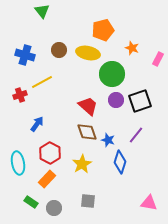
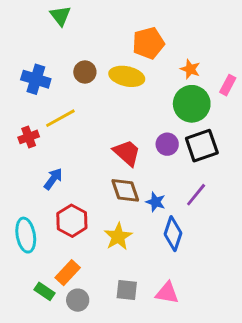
green circle: (112, 74) -> (192, 104), moved
orange rectangle: (47, 179) -> (68, 273), moved
pink triangle: (149, 203) -> (167, 293), moved

